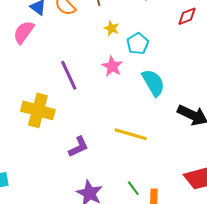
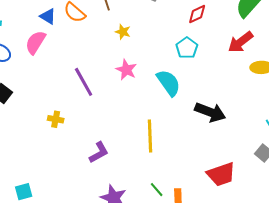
cyan pentagon: (138, 44) -> (187, 48), moved
yellow cross: (38, 110) -> (56, 119), size x0.5
yellow line: (131, 134) -> (150, 136), turned 76

